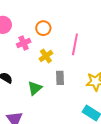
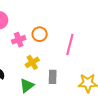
orange circle: (43, 28) -> (40, 34), moved
yellow cross: (46, 56) -> (32, 62), moved

